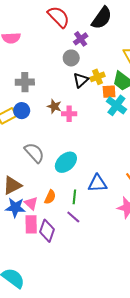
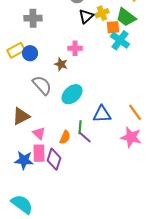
brown star: (54, 106) -> (61, 64), moved
blue circle: (22, 111) -> (30, 53), moved
orange semicircle: (50, 197) -> (65, 137), moved
blue star: (15, 208) -> (24, 160), moved
purple line: (73, 217) -> (85, 137), moved

